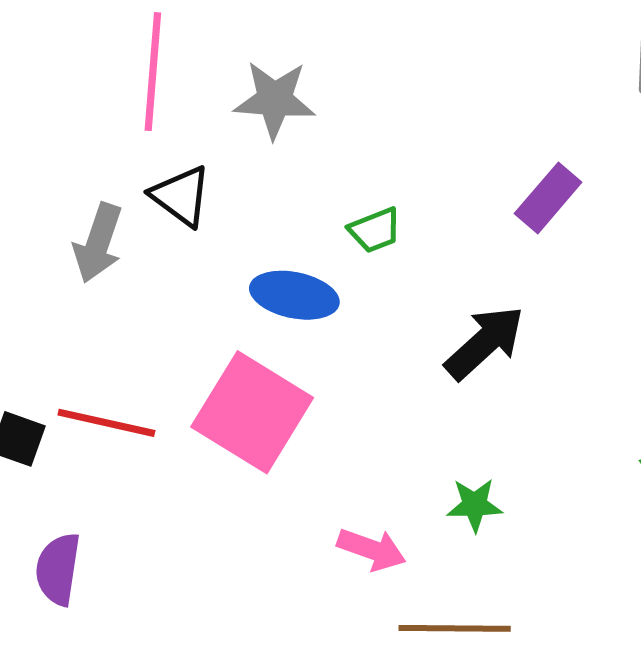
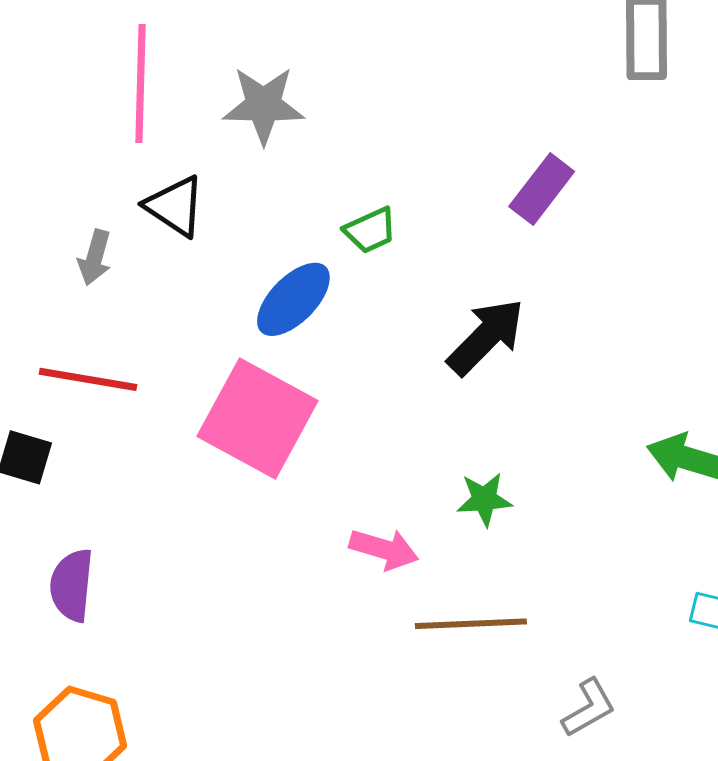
gray arrow: (98, 243) -> (95, 257), size x0.7
blue ellipse: (294, 295) -> (293, 299), turned -54
red line: (106, 423) -> (88, 379), moved

